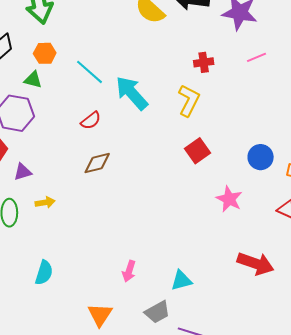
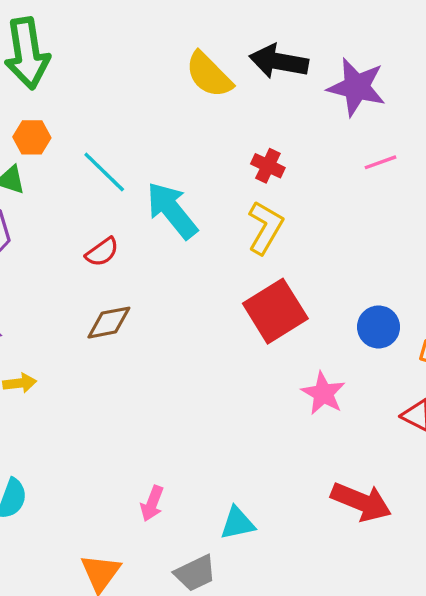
red cross: (204, 62) -> (268, 166), moved, turned 30
red square: (198, 151) -> (275, 311), size x1.5

